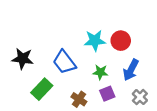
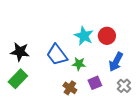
cyan star: (95, 41) -> (84, 36), turned 30
green star: (100, 72) -> (79, 64), moved
green rectangle: (42, 89) -> (18, 79), moved

